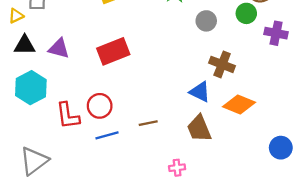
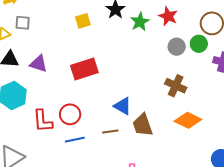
gray circle: (206, 21) -> (177, 47), moved
blue triangle: (200, 92) -> (123, 106), moved
brown trapezoid: (199, 128) -> (143, 125), moved

